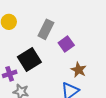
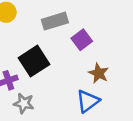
gray rectangle: (46, 29) -> (55, 21), turned 48

